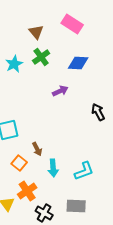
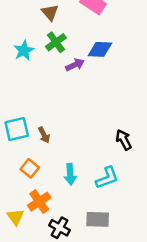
purple arrow: (60, 91) -> (75, 65), moved
black arrow: (98, 112) -> (124, 140), moved
brown arrow: (37, 149) -> (44, 135), moved

